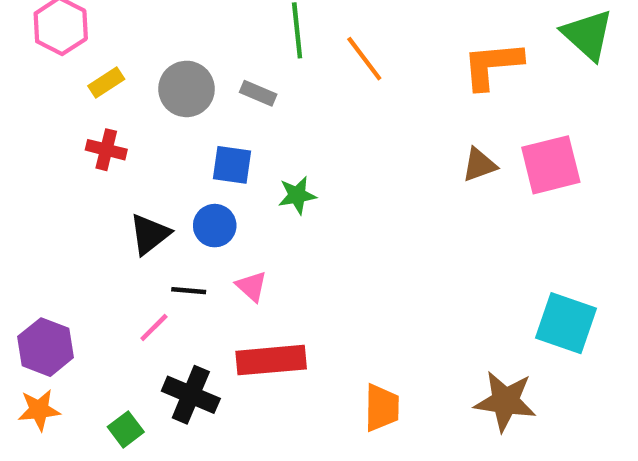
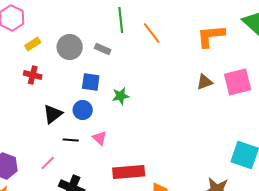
pink line: (154, 328) -> (48, 163), moved
red rectangle: (271, 360) -> (129, 172), moved

